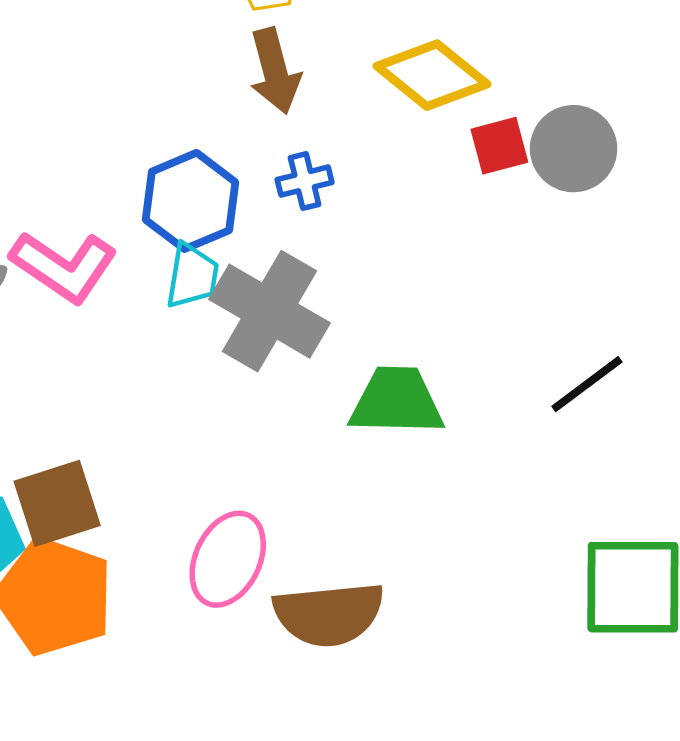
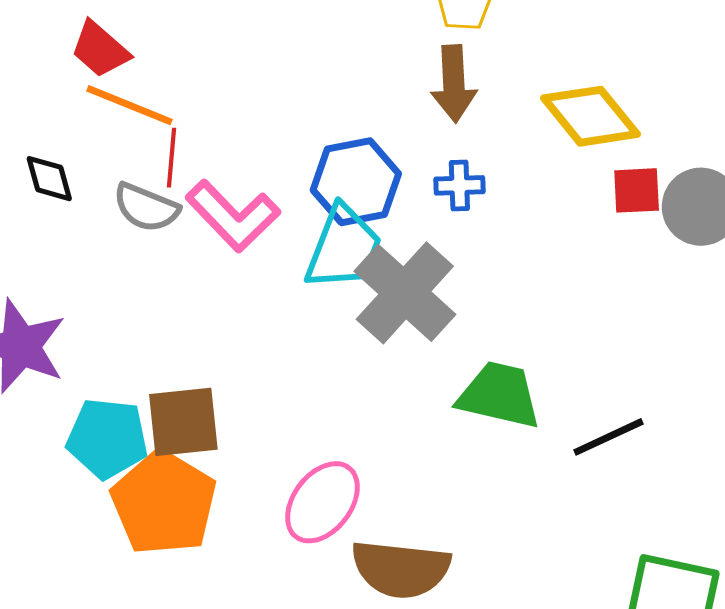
cyan trapezoid: (192, 276) -> (344, 248), size x1.5
black line: (587, 384) -> (609, 437), moved

